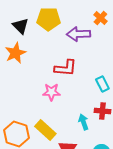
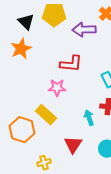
yellow rectangle: (45, 130) -> (46, 115), moved

